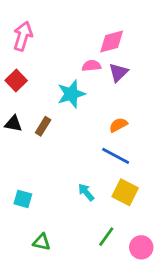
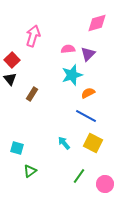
pink arrow: (23, 36) -> (33, 36), moved
pink diamond: (112, 42) -> (97, 23), moved
cyan star: (71, 94) -> (72, 75), moved
black triangle: (13, 124) -> (10, 79), moved, turned 40
green triangle: (42, 242) -> (30, 171), moved, turned -48

